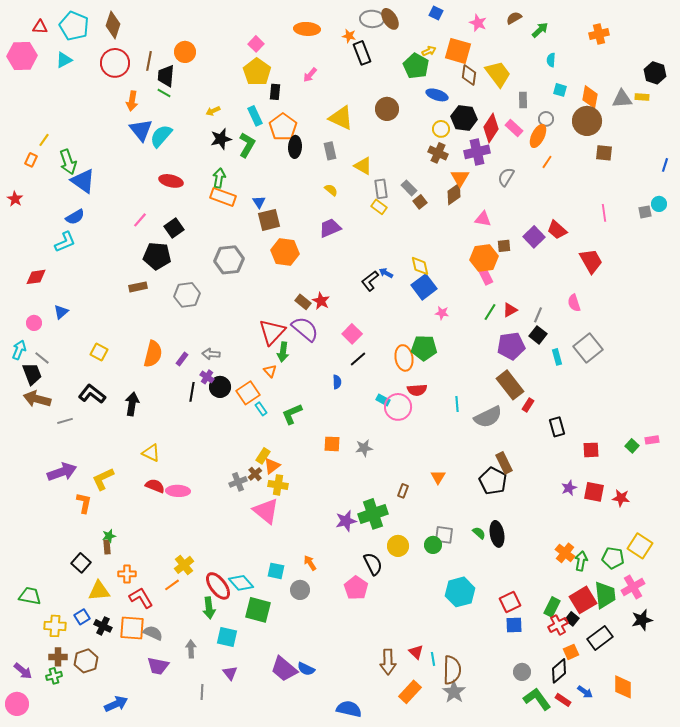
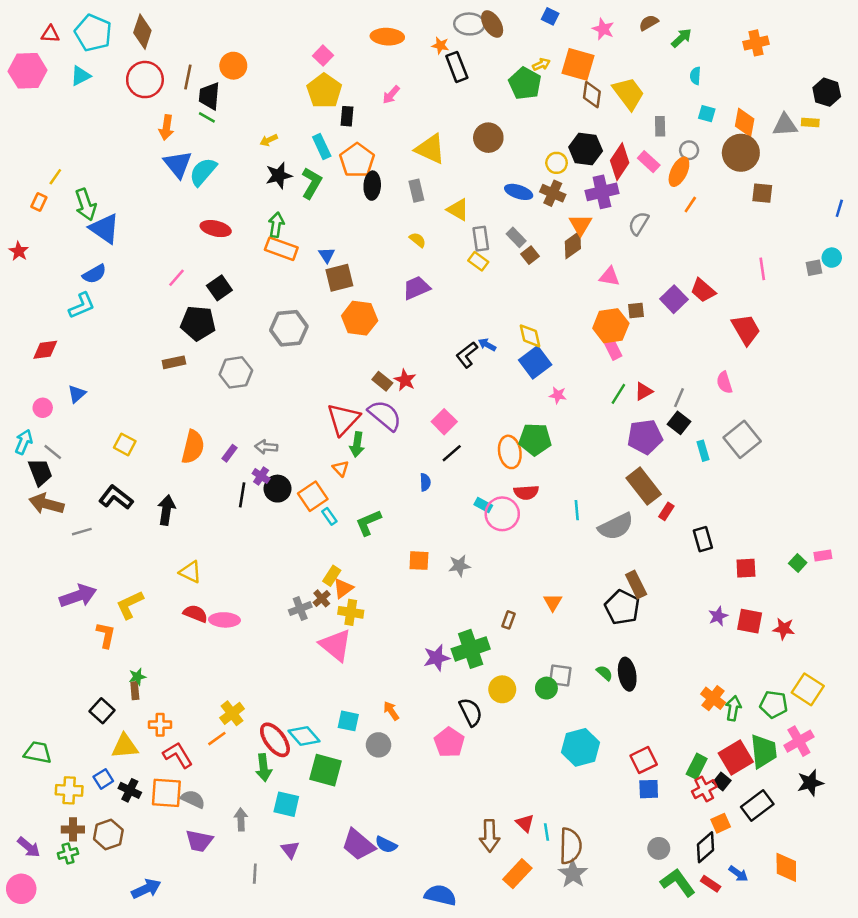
blue ellipse: (437, 95) -> (519, 192), moved

